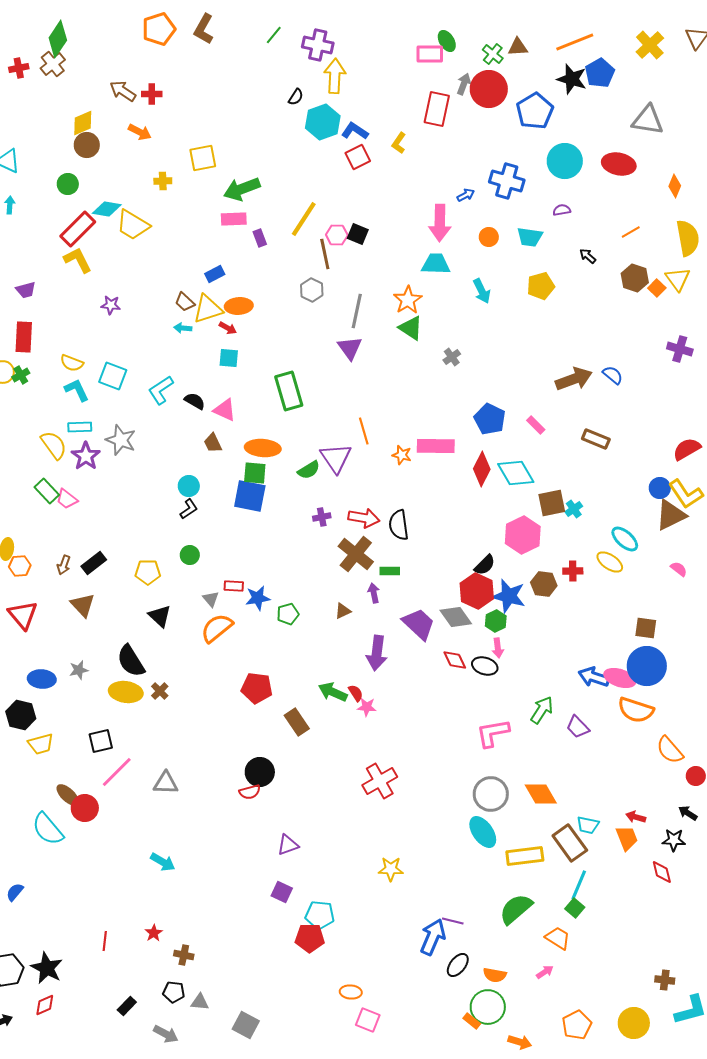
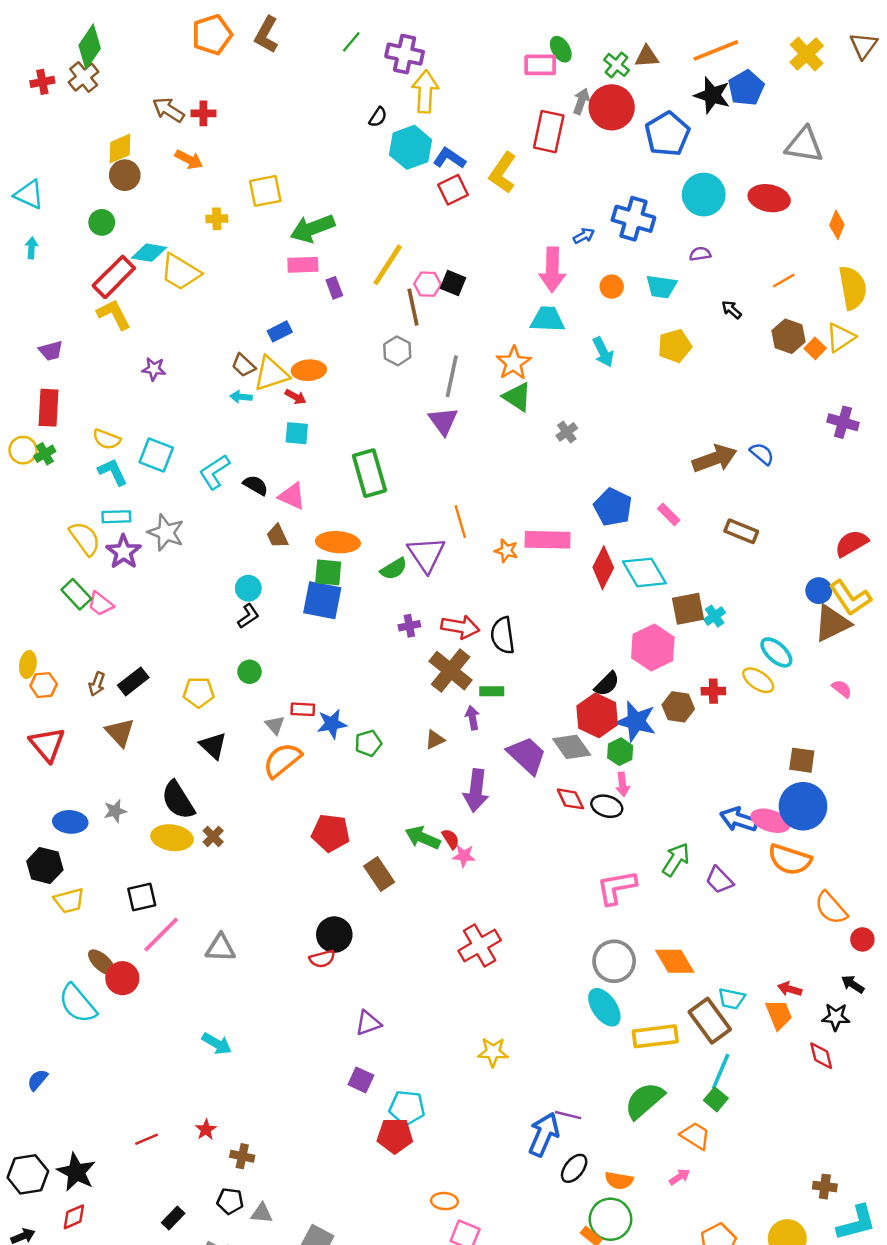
yellow L-shape: (399, 143) -> (503, 173), size x1.6
yellow triangle: (678, 279) -> (841, 337), turned 32
red line: (105, 941) -> (147, 1139), turned 60

